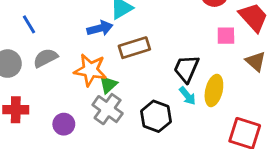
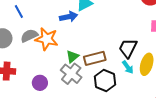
brown rectangle: (134, 48) -> (95, 58), moved
orange star: (90, 70) -> (47, 39), moved

